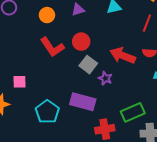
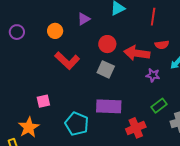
red circle: (81, 42) -> (107, 44), moved
purple star: (105, 78) -> (153, 75), moved
green rectangle: (133, 112) -> (159, 106), size x0.7

